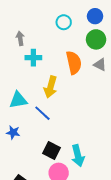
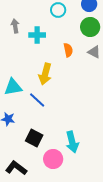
cyan cross: (33, 58) -> (37, 35), moved
orange semicircle: (74, 63) -> (68, 50), size x0.6
black square: (52, 151) -> (34, 138), moved

